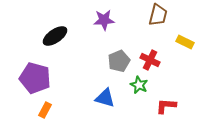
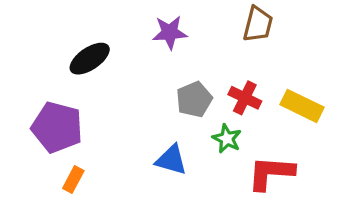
yellow rectangle: (185, 42) -> (302, 106), moved, size x1.4
red L-shape: (166, 106) -> (271, 173), size x1.4

